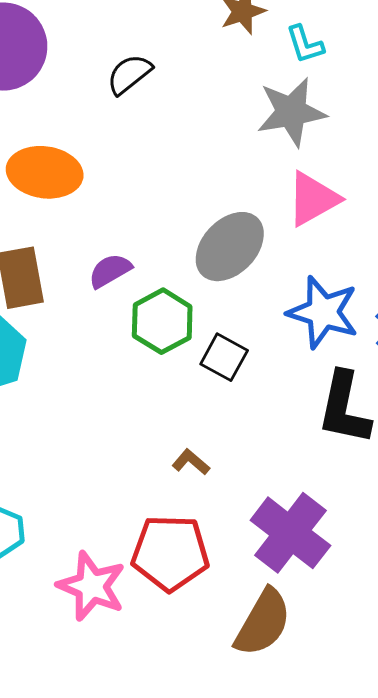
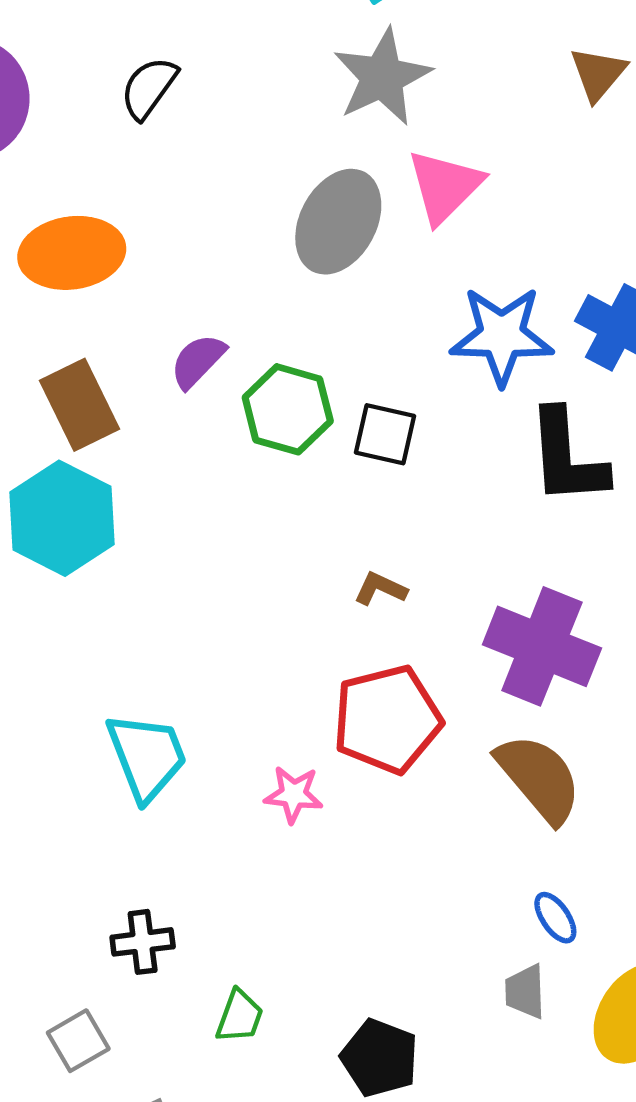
gray ellipse: (230, 247) -> (338, 222), moved
pink star: (92, 586) -> (294, 794), size x0.6
brown semicircle: (263, 622) -> (539, 778), turned -54

